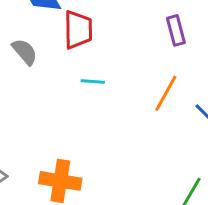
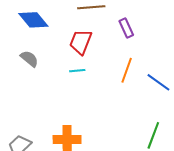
red trapezoid: (78, 30) -> (81, 42), moved, turned -148

